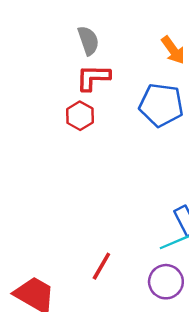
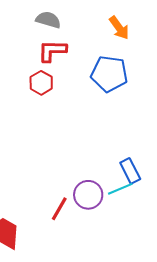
gray semicircle: (88, 41) -> (48, 20), turned -55
purple circle: (166, 282) -> (88, 195), moved

